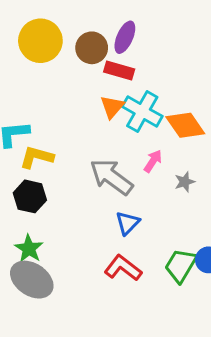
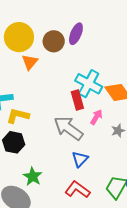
red rectangle: (119, 70) -> (77, 100), moved, turned 60
orange triangle: (112, 107) -> (30, 62), moved
green star: (29, 249) -> (33, 176), moved

